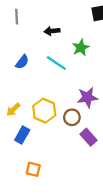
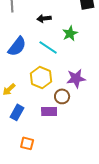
blue semicircle: (22, 62) -> (17, 46), size x1.5
yellow hexagon: (44, 111) -> (41, 77), moved
purple rectangle: (89, 137) -> (49, 111), moved, turned -49

